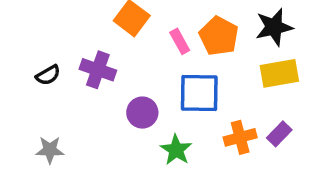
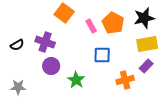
blue square: (199, 93) -> (102, 55), size x0.7
purple circle: (142, 113) -> (51, 66), moved
purple rectangle: (279, 134) -> (146, 66), moved
green star: (176, 150) -> (76, 80), moved

